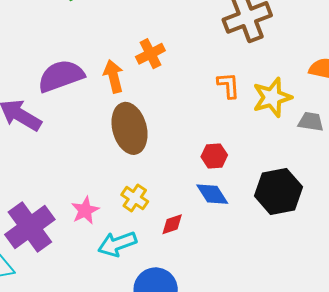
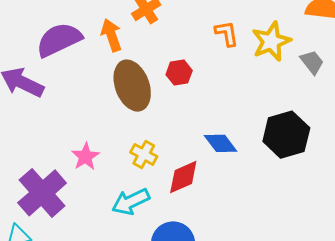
gray trapezoid: (311, 122) -> (312, 62), turned 48
red hexagon: (214, 156) -> (179, 73), moved
pink star: (85, 210) -> (85, 157), moved
red diamond: (172, 224) -> (183, 177), size x1.5

